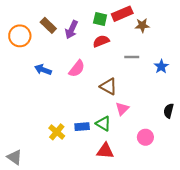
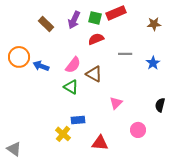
brown star: (142, 25) -> (154, 24), moved
purple arrow: (72, 30) -> (74, 20), moved
orange circle: (20, 36) -> (19, 57), moved
brown triangle: (108, 87) -> (94, 74), moved
green triangle: (103, 123) -> (71, 87), moved
yellow cross: (57, 132) -> (63, 134), moved

